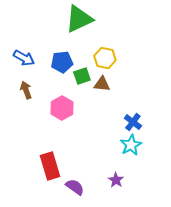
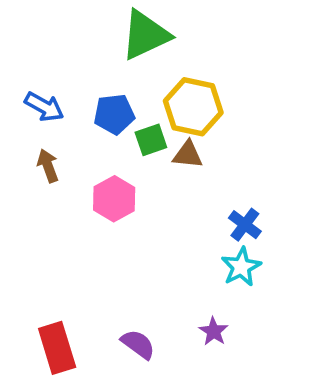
yellow hexagon: (105, 58) -> (193, 107), size x1.4
red rectangle: (50, 166) -> (57, 348), moved

